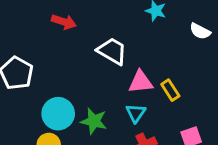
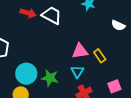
white semicircle: (200, 31) -> (118, 25), moved
white trapezoid: (112, 51) -> (52, 15), moved

